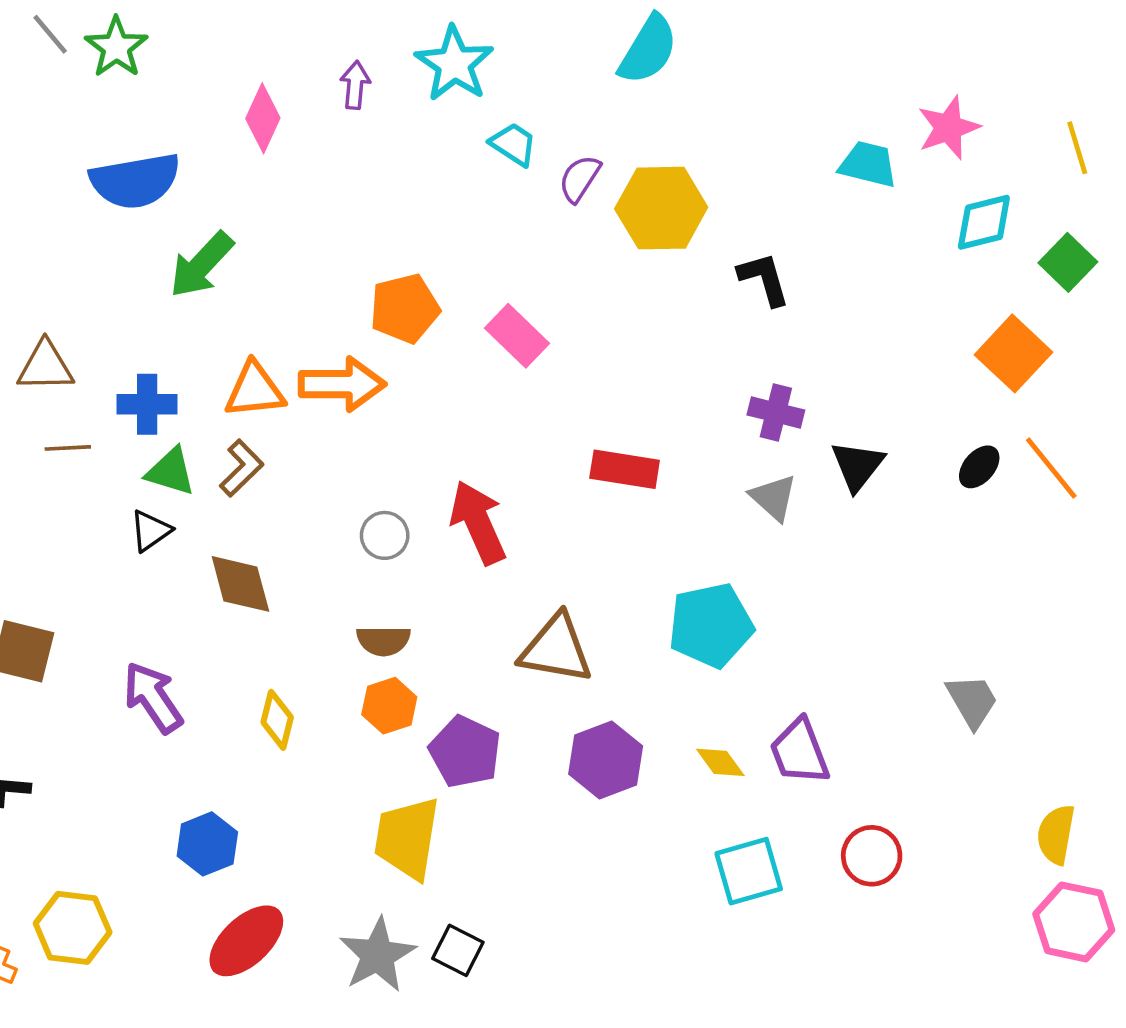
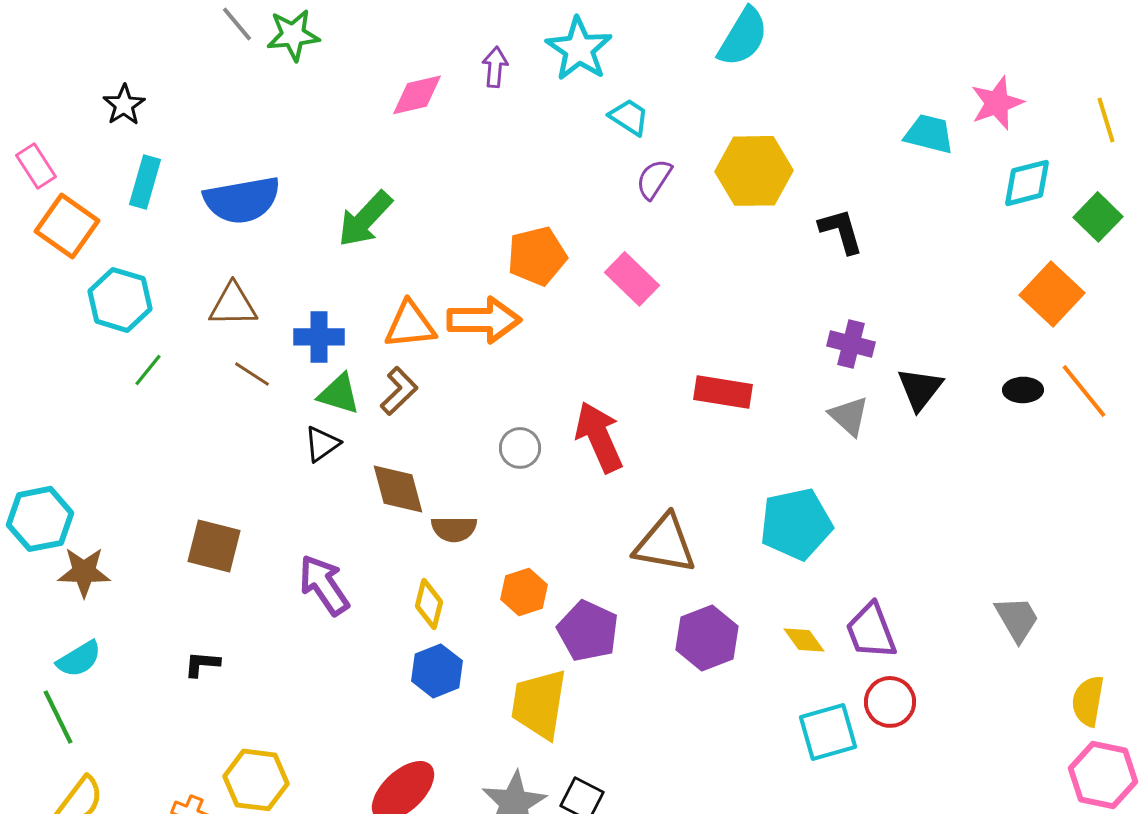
green star: (116, 47) -> (293, 35), turned 30
pink diamond: (263, 118) -> (417, 95), turned 52
purple semicircle: (580, 178) -> (654, 179), moved
blue semicircle: (135, 181) -> (242, 200), moved
brown line: (68, 448) -> (252, 374), turned 36
black ellipse: (979, 467) -> (1023, 390), turned 48
brown semicircle: (383, 641) -> (454, 529), moved
gray trapezoid: (972, 701) -> (1017, 619), moved
blue hexagon: (207, 844) -> (437, 671), moved
red circle: (872, 856) -> (890, 702), moved

